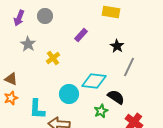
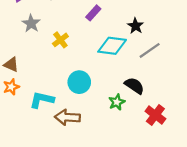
gray line: (129, 67) -> (150, 50), turned 30
cyan diamond: (94, 81) -> (112, 46), moved
cyan L-shape: (37, 109) -> (42, 100), turned 100

